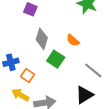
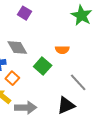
gray diamond: (42, 39) -> (17, 48), moved, turned -55
orange semicircle: (73, 40) -> (62, 50), turned -48

